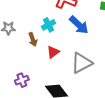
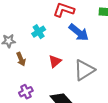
cyan cross: (49, 25) -> (39, 32), moved
brown arrow: (33, 39) -> (21, 59), moved

